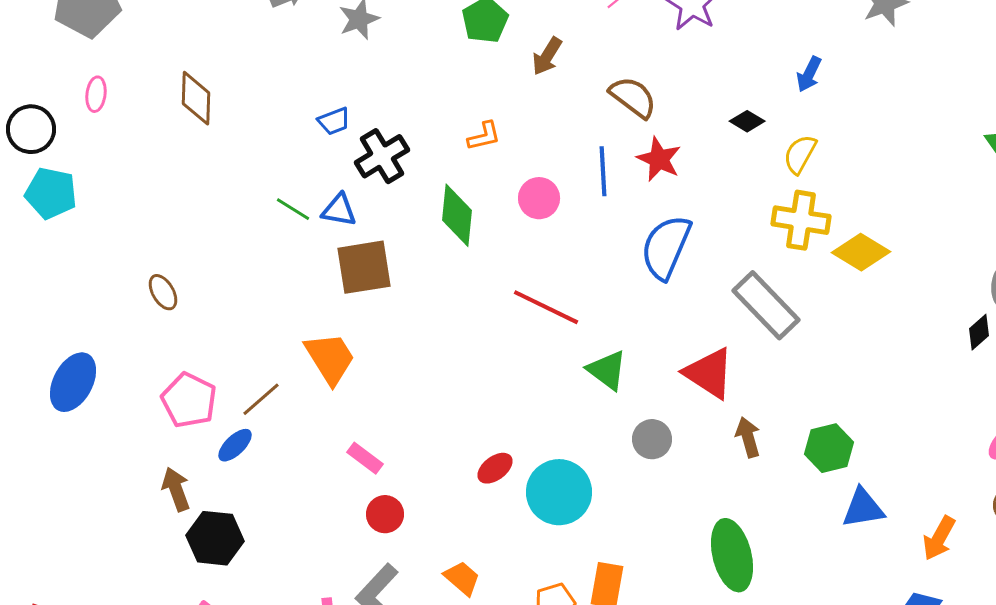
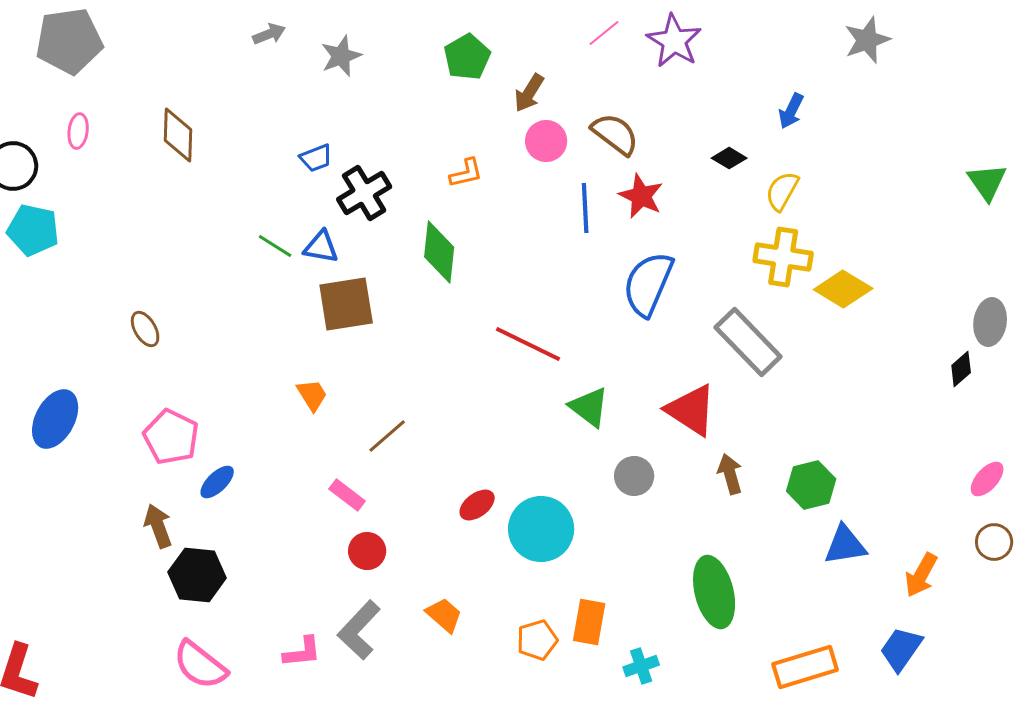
pink circle: (539, 198) -> (546, 141), moved
orange trapezoid: (330, 358) -> (312, 395), size x0.6
brown line: (261, 399) -> (387, 436), moved

